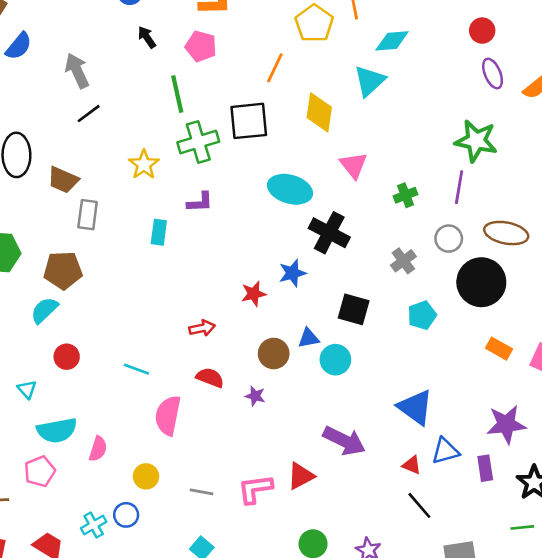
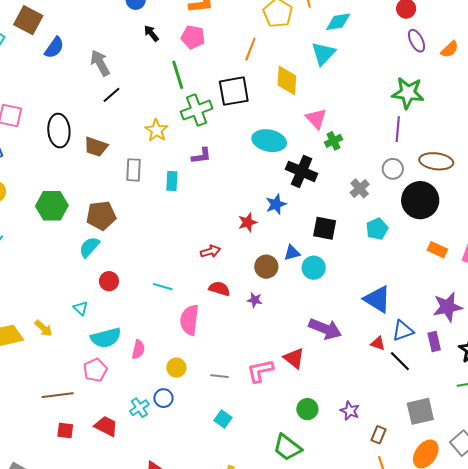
green cross: (406, 195) -> (334, 141), moved
gray rectangle: (88, 215) -> (133, 170), moved
red triangle: (301, 476) -> (294, 358), turned -50
black line: (419, 505) -> (400, 361), moved

